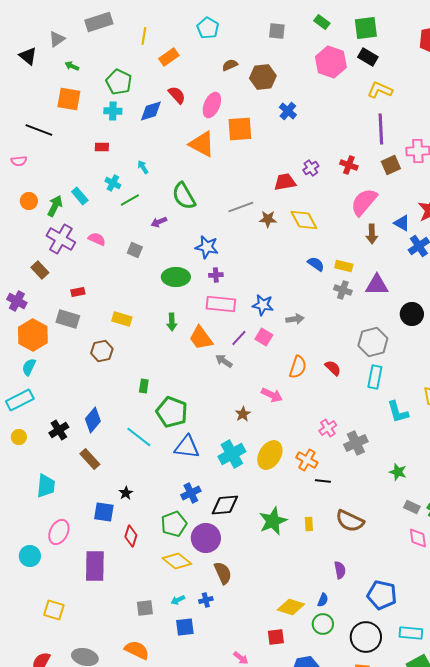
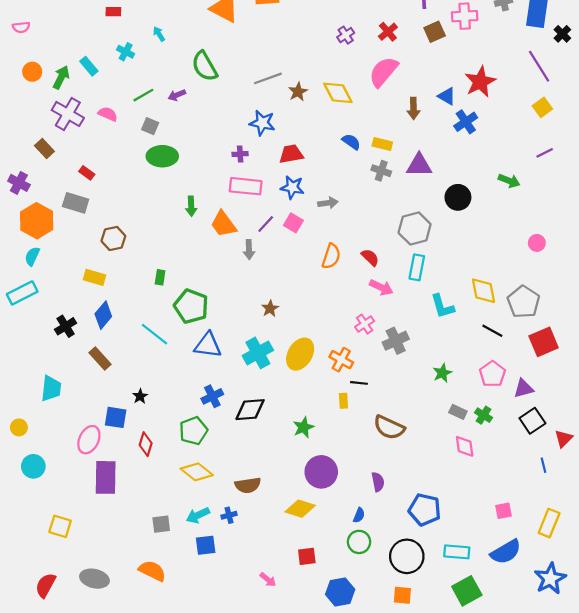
red cross: (349, 165) -> (388, 32), turned 30
red trapezoid: (285, 182) -> (291, 154), moved
green line: (130, 200) -> (143, 95), moved
pink semicircle: (364, 202) -> (383, 72), moved
brown star: (268, 219) -> (298, 92), turned -30
blue star: (207, 247) -> (262, 123), moved
green ellipse: (176, 277) -> (162, 156), moved
red rectangle: (78, 292) -> (87, 173), turned 48
yellow rectangle: (122, 319) -> (94, 277), moved
gray arrow: (224, 361) -> (249, 250), turned -126
pink arrow: (272, 395) -> (381, 287), moved
yellow circle: (19, 437) -> (19, 427), moved
green star: (398, 472) -> (442, 373), turned 30
green star: (273, 521) -> (303, 427), size x0.7
yellow rectangle: (309, 524) -> (343, 401), moved
pink ellipse: (59, 532) -> (89, 440), moved
purple circle: (206, 538) -> (321, 472), moved
brown semicircle: (223, 573) -> (248, 485), turned 105
cyan arrow: (178, 600) -> (198, 515), size x1.5
yellow diamond: (291, 607) -> (300, 509), moved

